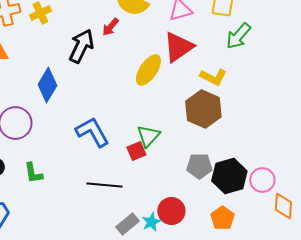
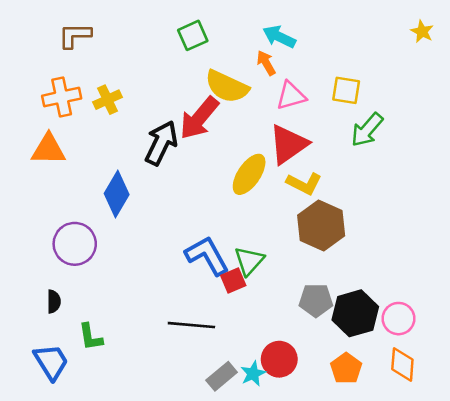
red arrow: (110, 27) -> (199, 118), size x1.8
yellow L-shape: (213, 77) -> (304, 184), moved
blue L-shape: (92, 132) -> (207, 256), moved
green L-shape: (33, 173) -> (90, 337), moved
orange diamond: (283, 206) -> (402, 364), moved

